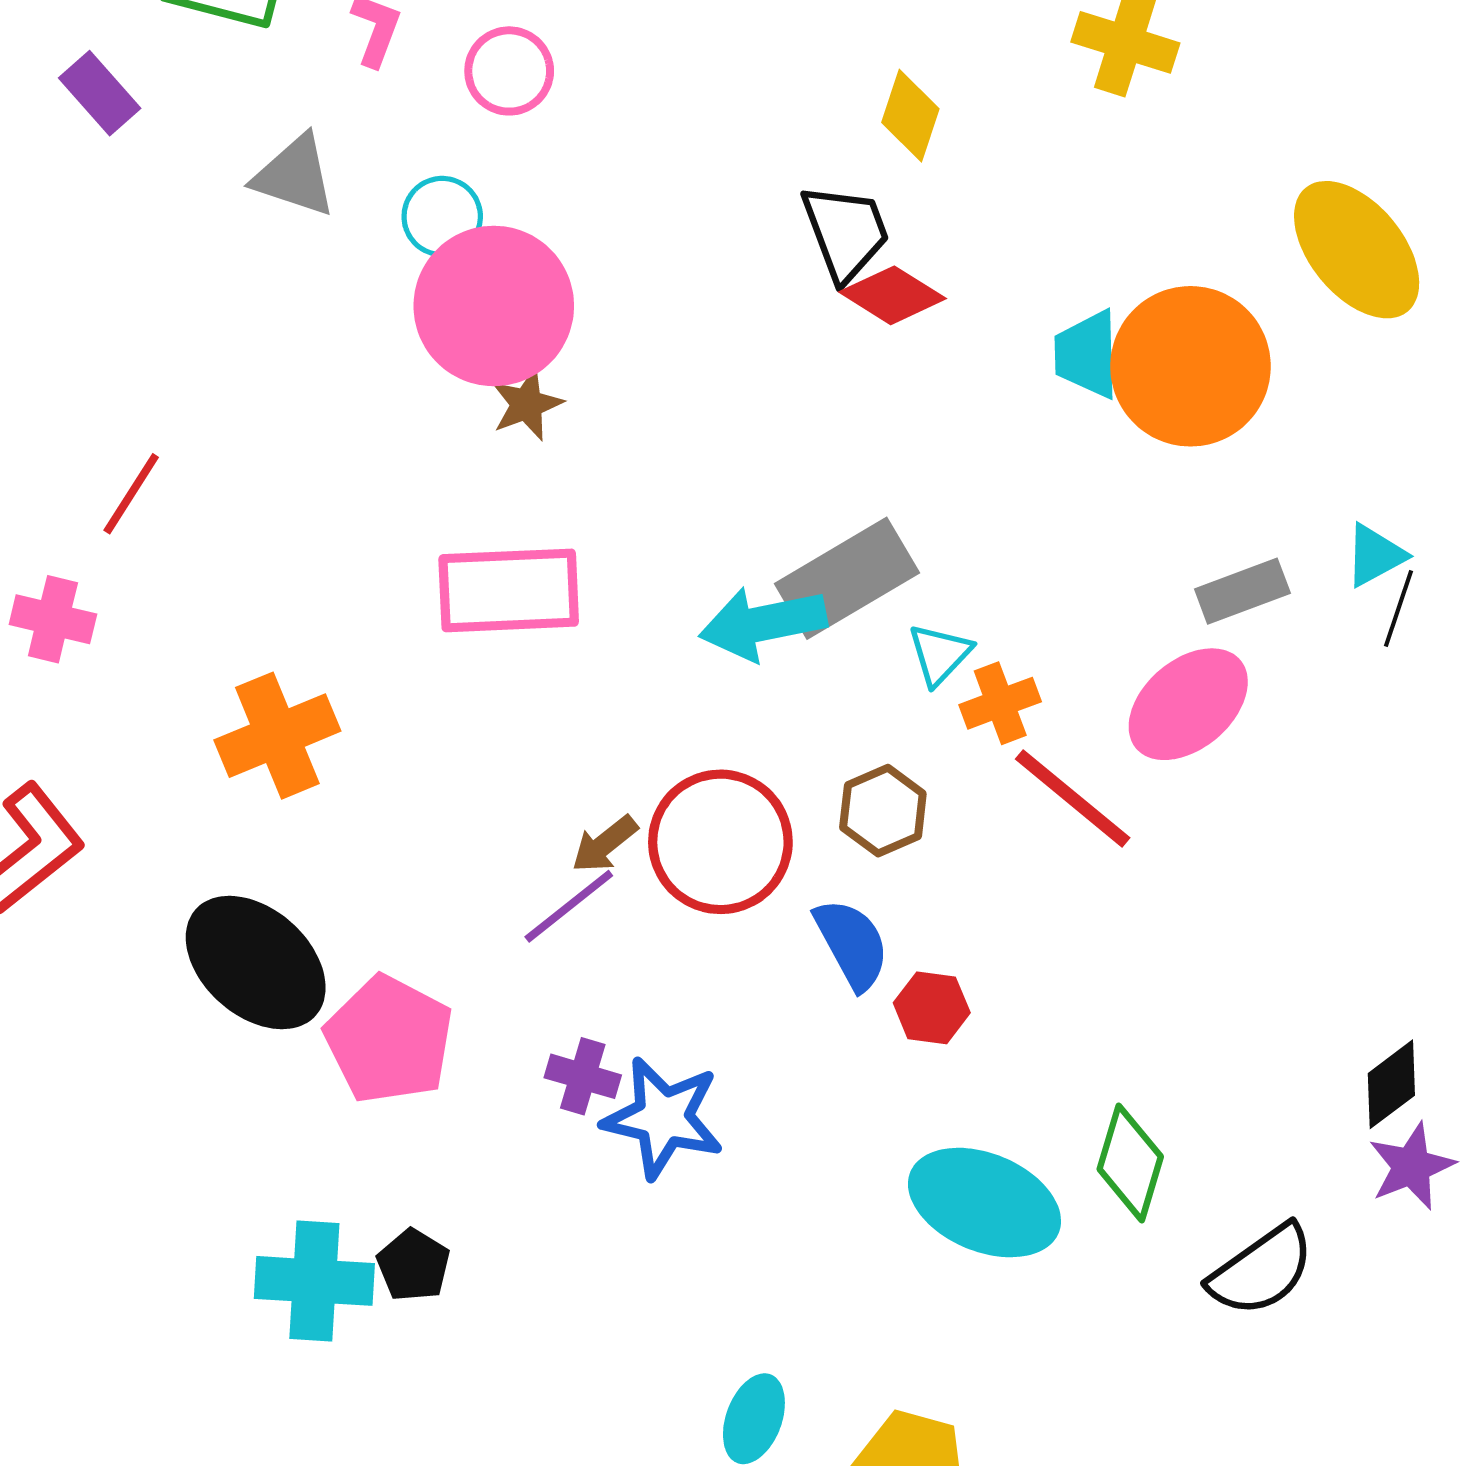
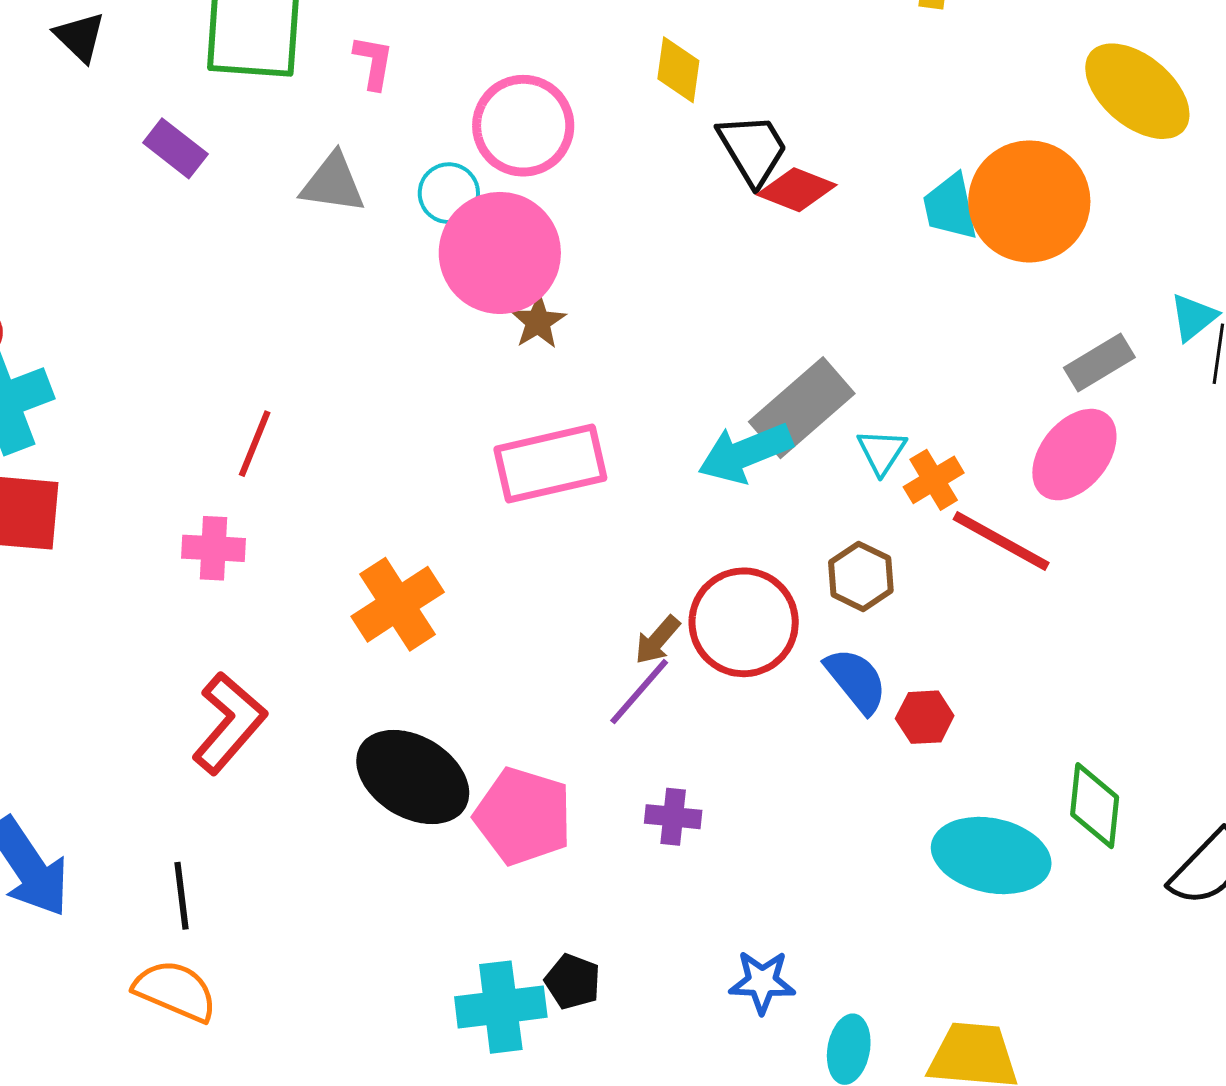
pink circle: (509, 71) -> (523, 126), moved, size x1.5
yellow diamond: (910, 116) -> (678, 70), moved
blue star: (663, 1118) -> (762, 982), moved, size x0.7

